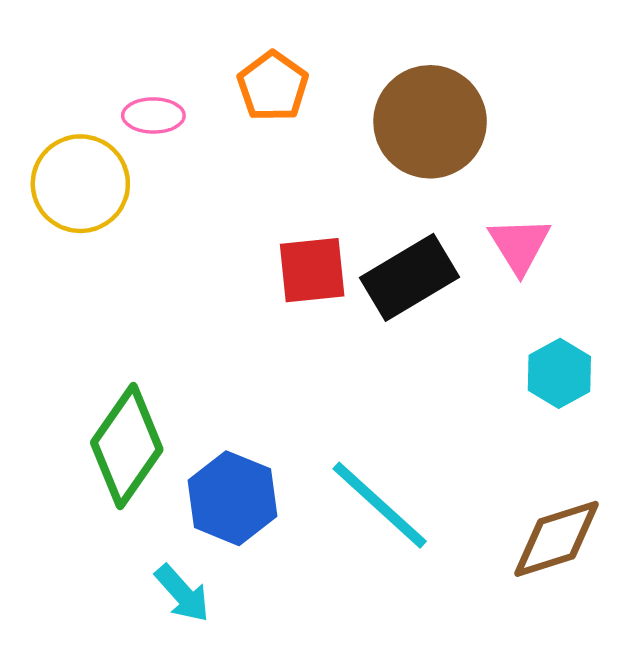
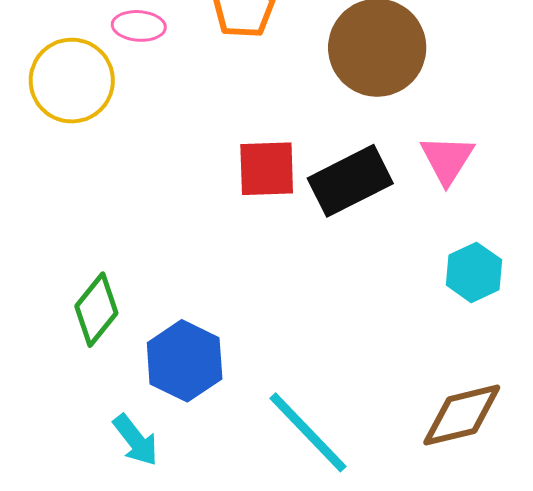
green diamond: (127, 446) -> (96, 310), size x0.7
cyan line: (380, 505) -> (308, 432), moved

